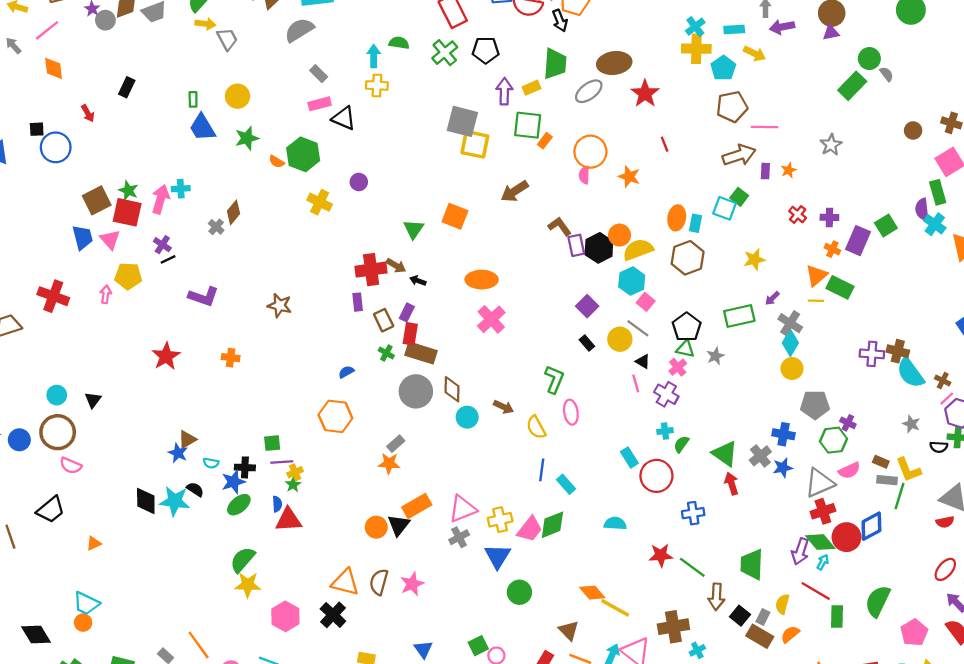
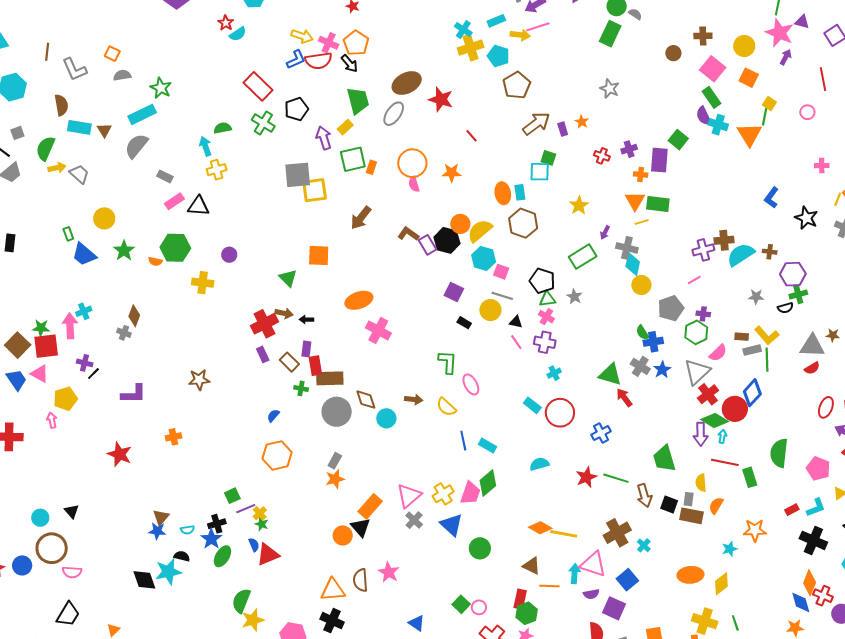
pink line: (764, 127) -> (538, 27), moved
cyan semicircle: (910, 373) -> (741, 255), turned 112
pink line: (947, 399) -> (694, 280), moved, turned 32
green semicircle: (681, 444) -> (643, 332), moved, turned -49

